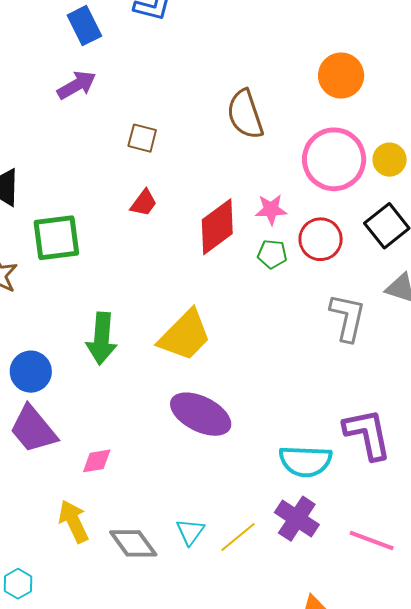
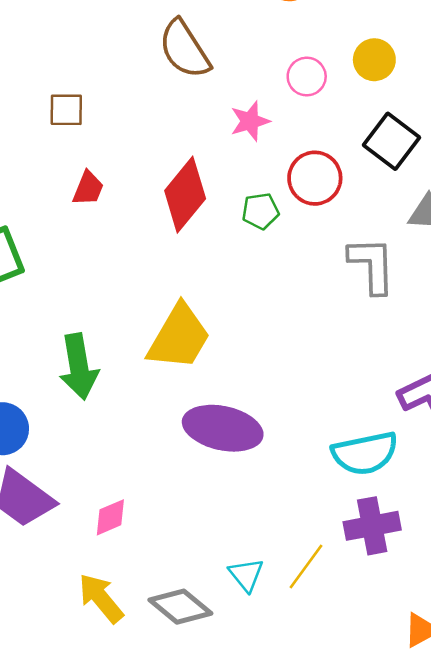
pink circle: (334, 159) -> (307, 77), size x0.5
pink star: (271, 210) -> (250, 121), moved
purple cross: (297, 519) -> (372, 526), turned -30

